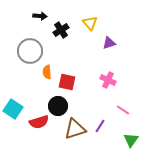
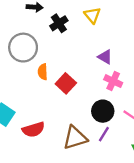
purple triangle: (109, 43) -> (105, 57), moved, turned 48
red square: (67, 82) -> (66, 83), turned 30
black circle: (58, 106) -> (103, 111), moved

